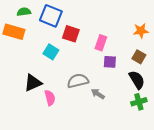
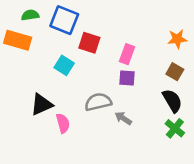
purple square: (110, 62) -> (127, 78), moved
green cross: (139, 102) -> (175, 128), turned -35

